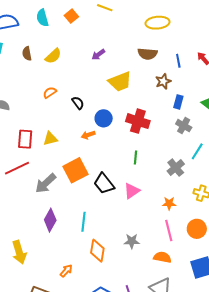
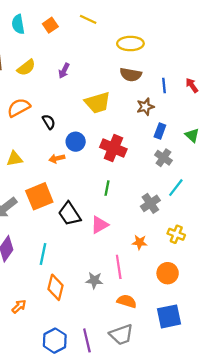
yellow ellipse: (157, 23) -> (130, 44), moved
purple arrow: (98, 55) -> (64, 71), moved, turned -32
orange semicircle: (50, 92) -> (19, 108), size x1.5
pink line: (169, 231) -> (119, 267), moved

